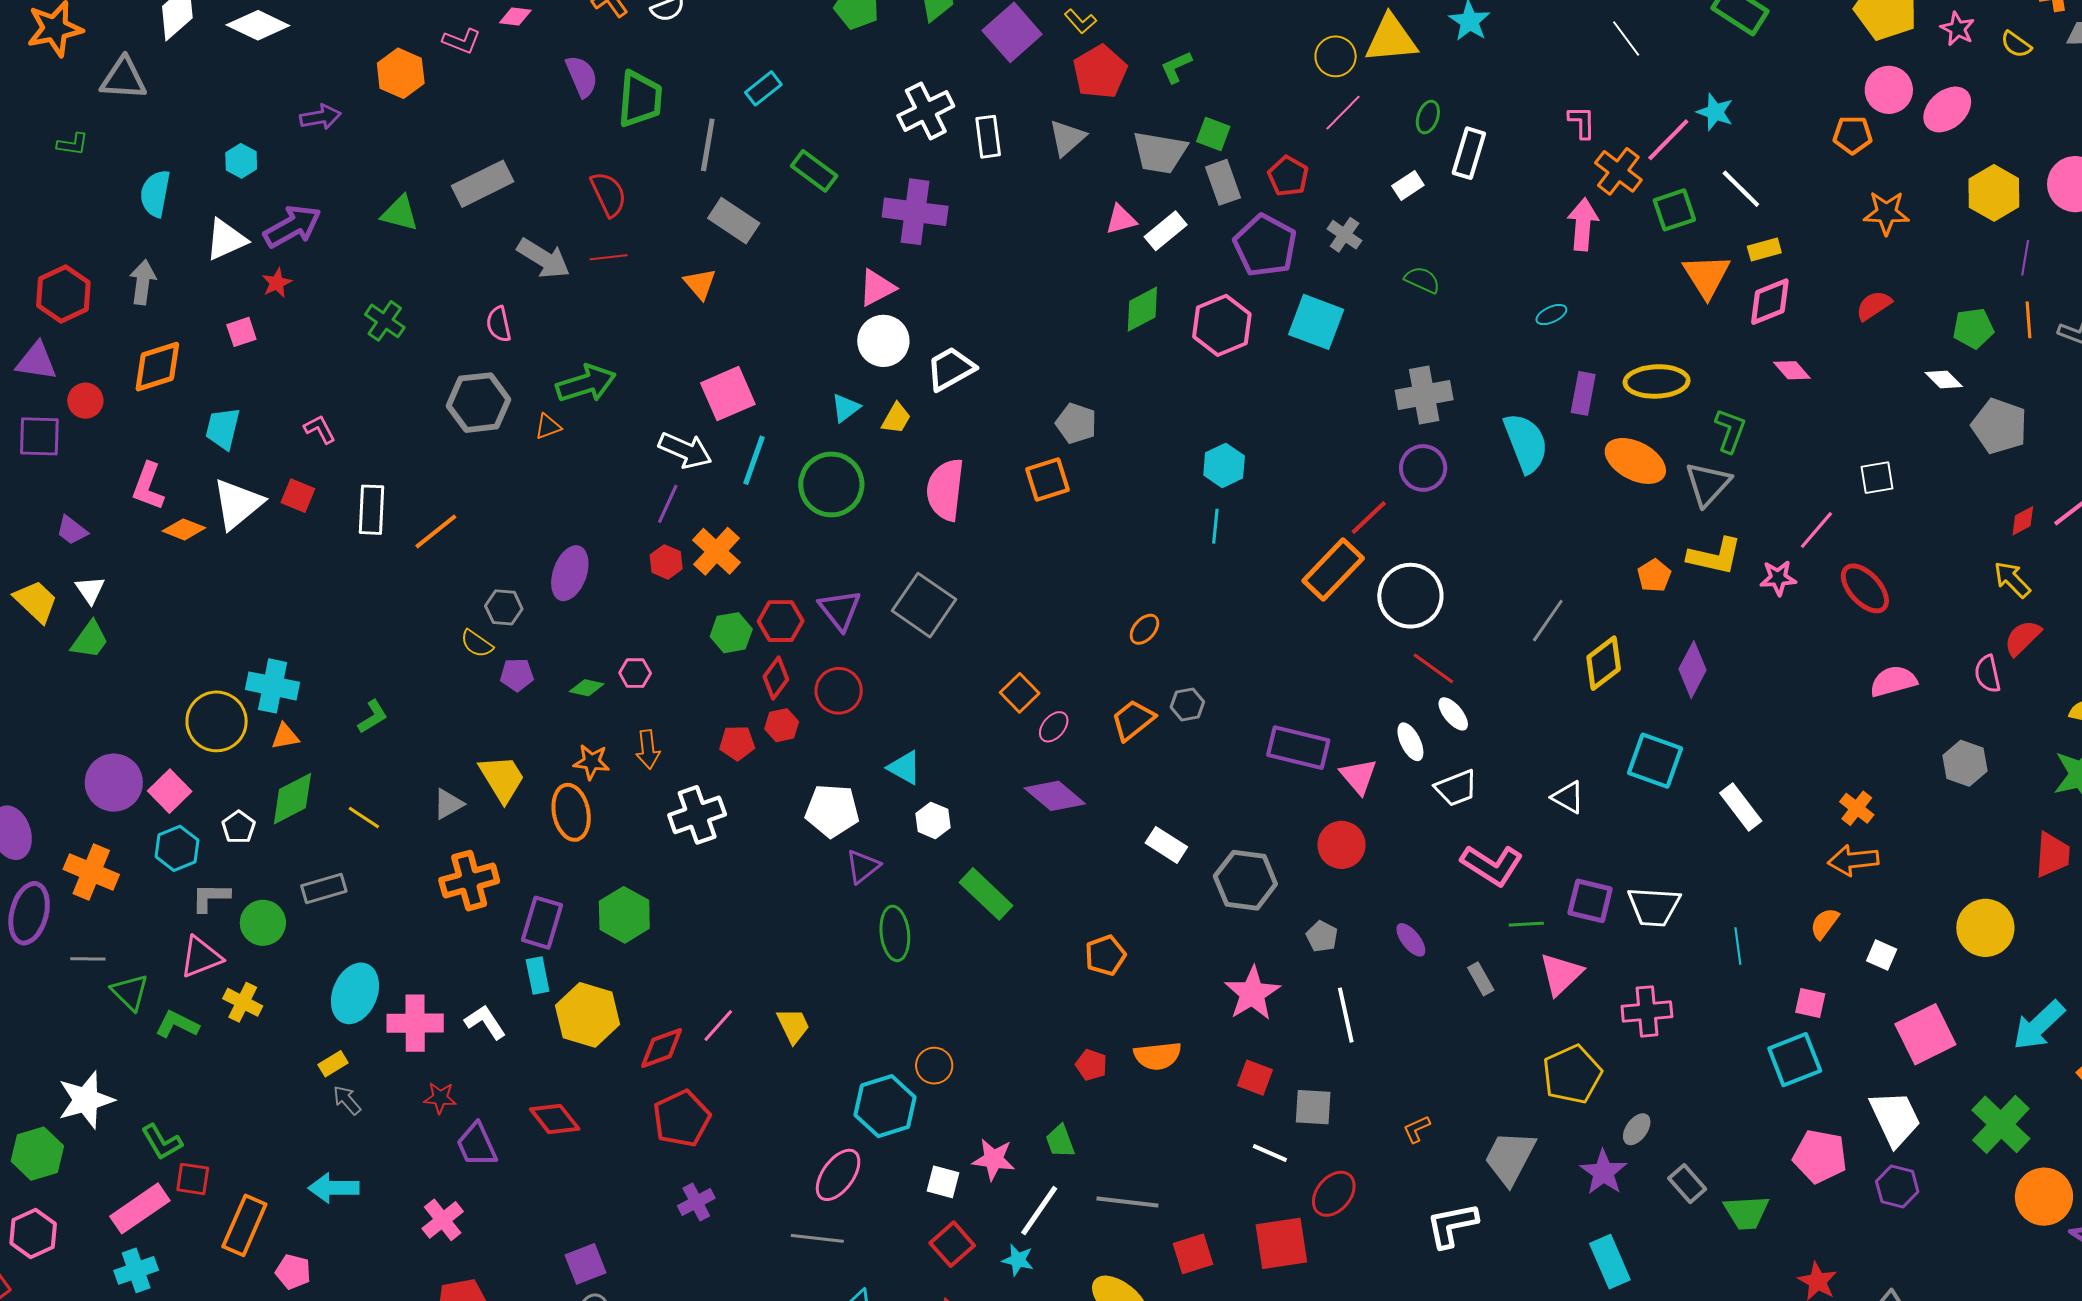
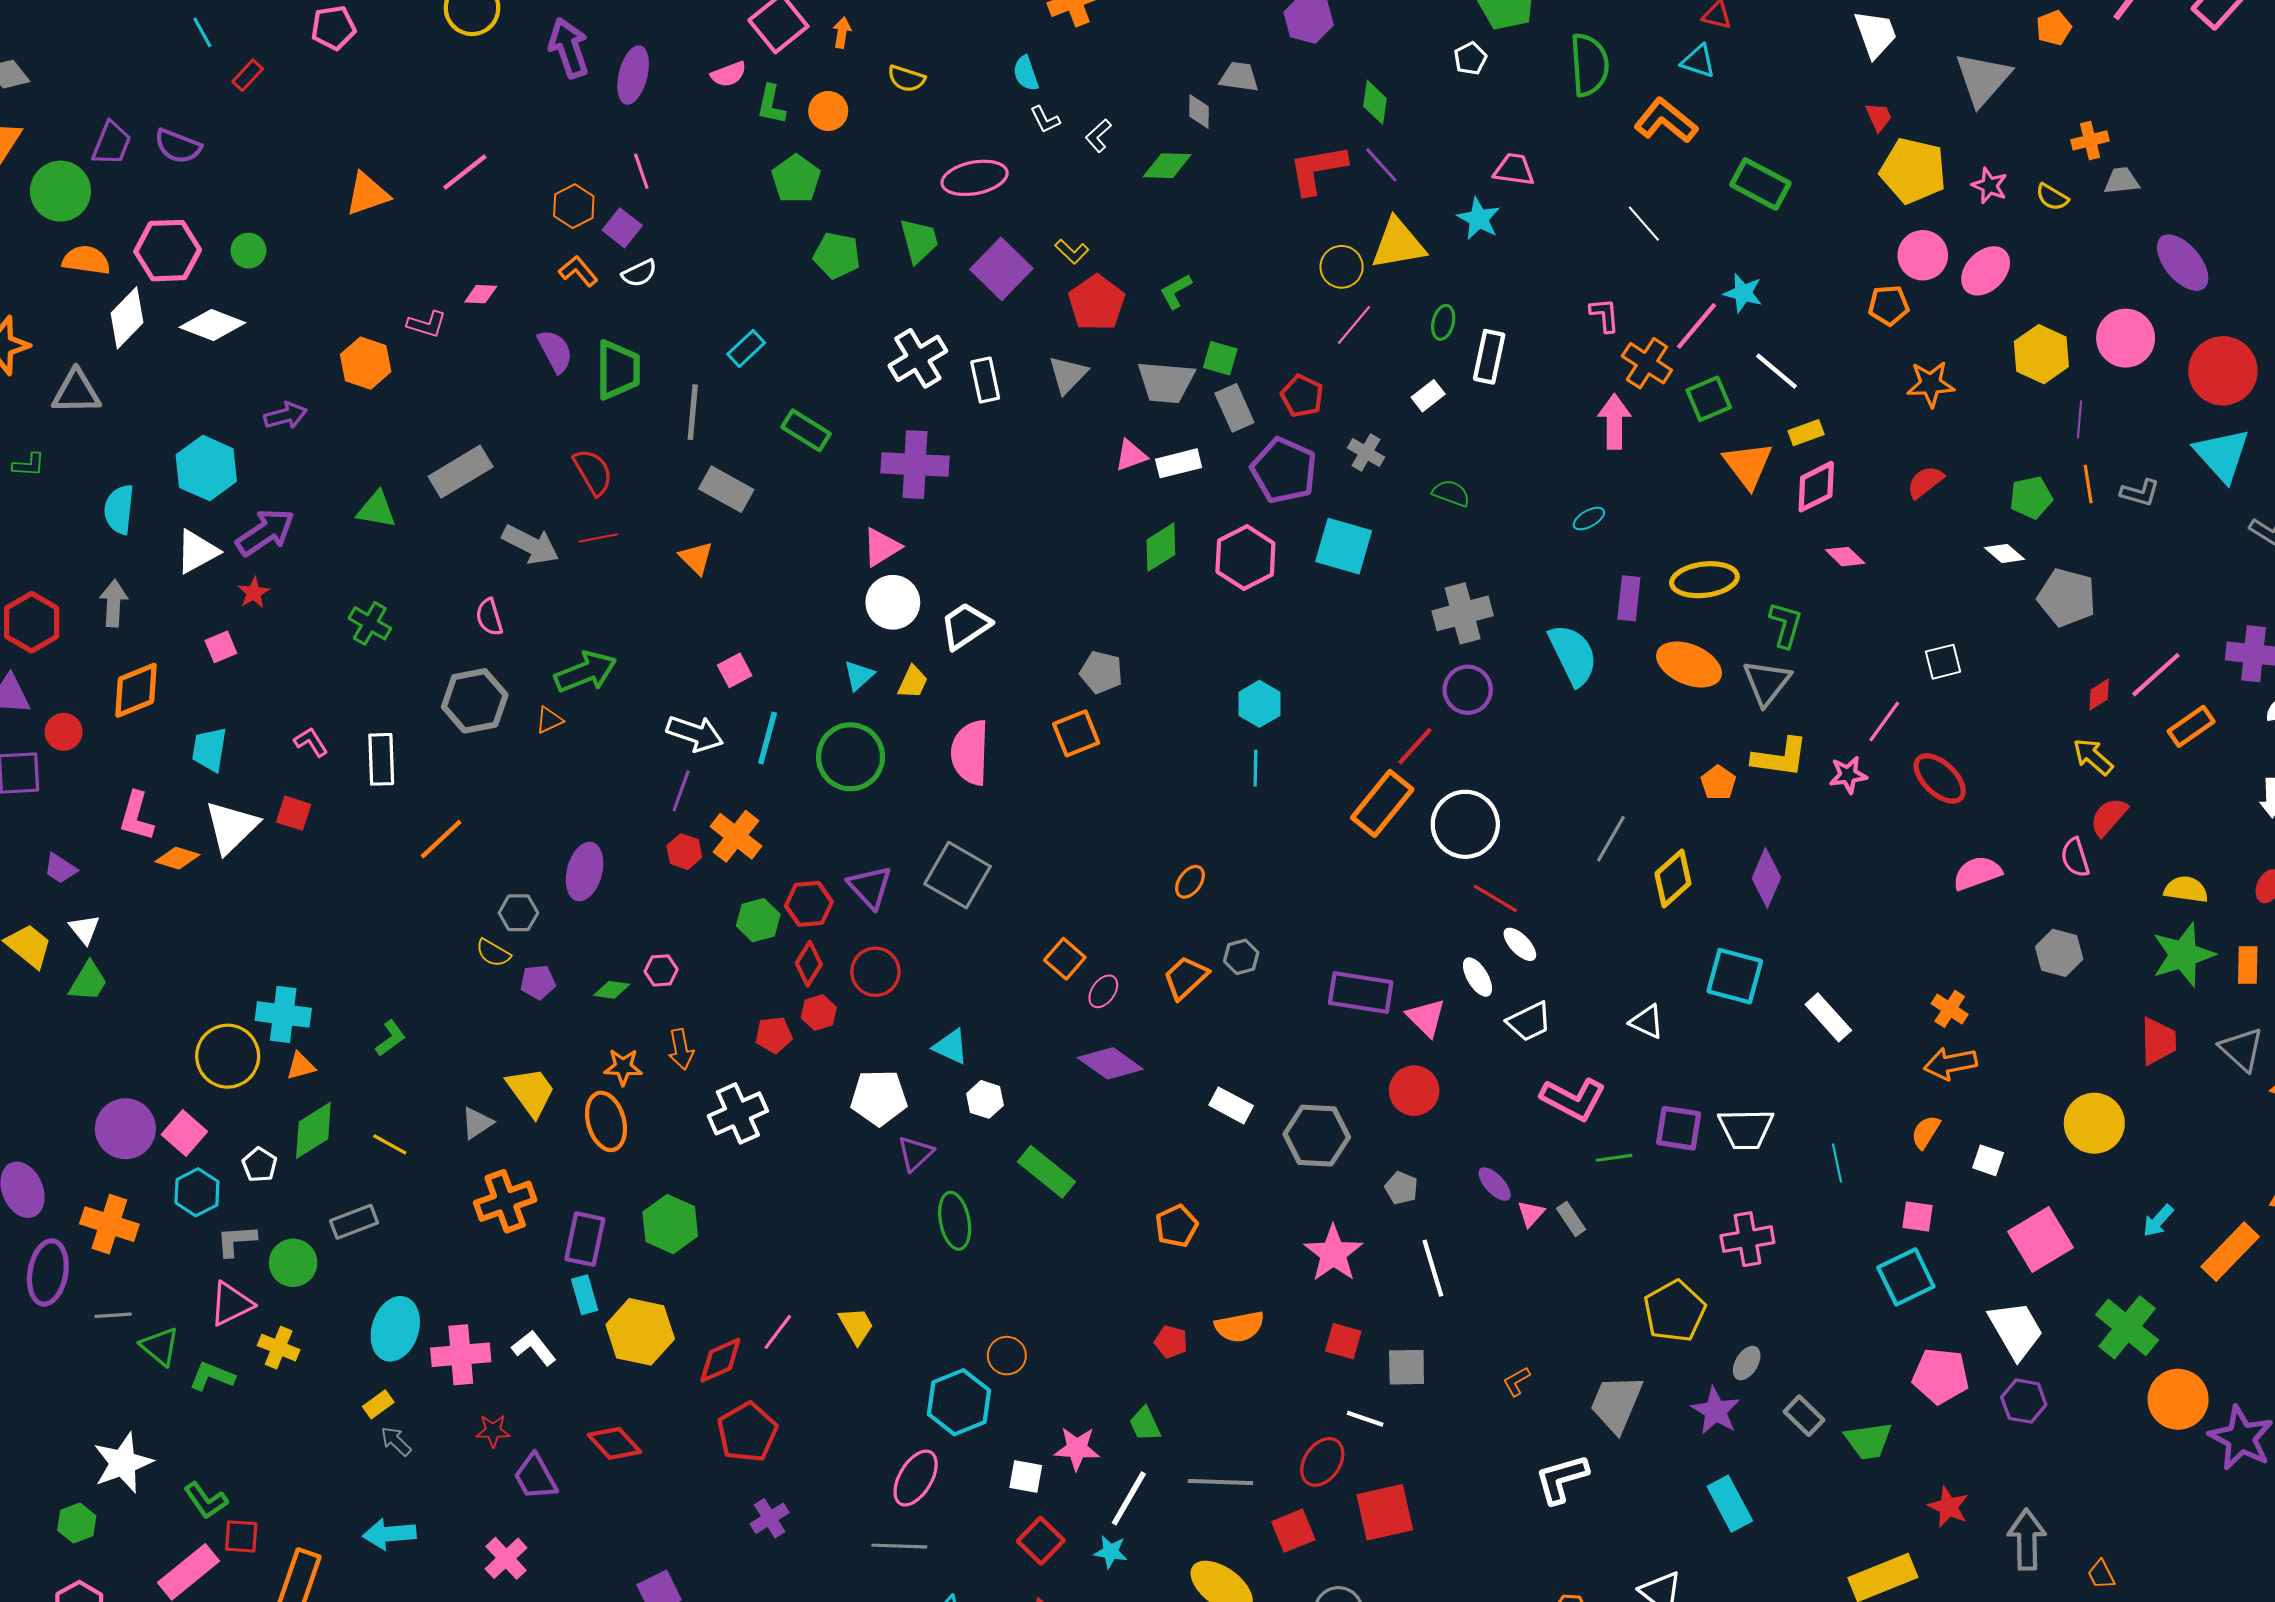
cyan hexagon: (241, 161) -> (206, 468), size x1.8
white rectangle: (1166, 231) -> (1179, 463), turned 30
pink square: (728, 394) -> (735, 670), size x0.6
white rectangle: (371, 510) -> (381, 759), moved
pink triangle: (1561, 974) -> (1531, 1214), moved, size x0.6
cyan arrow: (2039, 1025) -> (2158, 1221), size x0.6
green hexagon: (37, 1154) -> (77, 1523), size x0.7
red ellipse: (1334, 1194) -> (1322, 1462), moved

